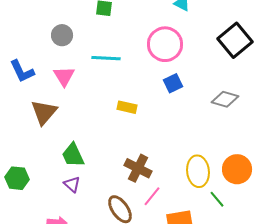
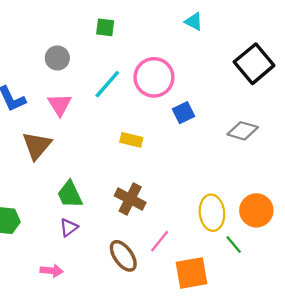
pink circle: (165, 44) -> (154, 77), moved
cyan line: (106, 58) -> (107, 84), turned -52
brown cross: (138, 168) -> (130, 199), moved
purple triangle: (72, 184) -> (69, 227), turned 42

